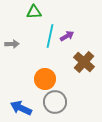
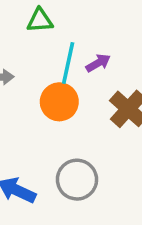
orange circle: (45, 79) -> (59, 102), moved

